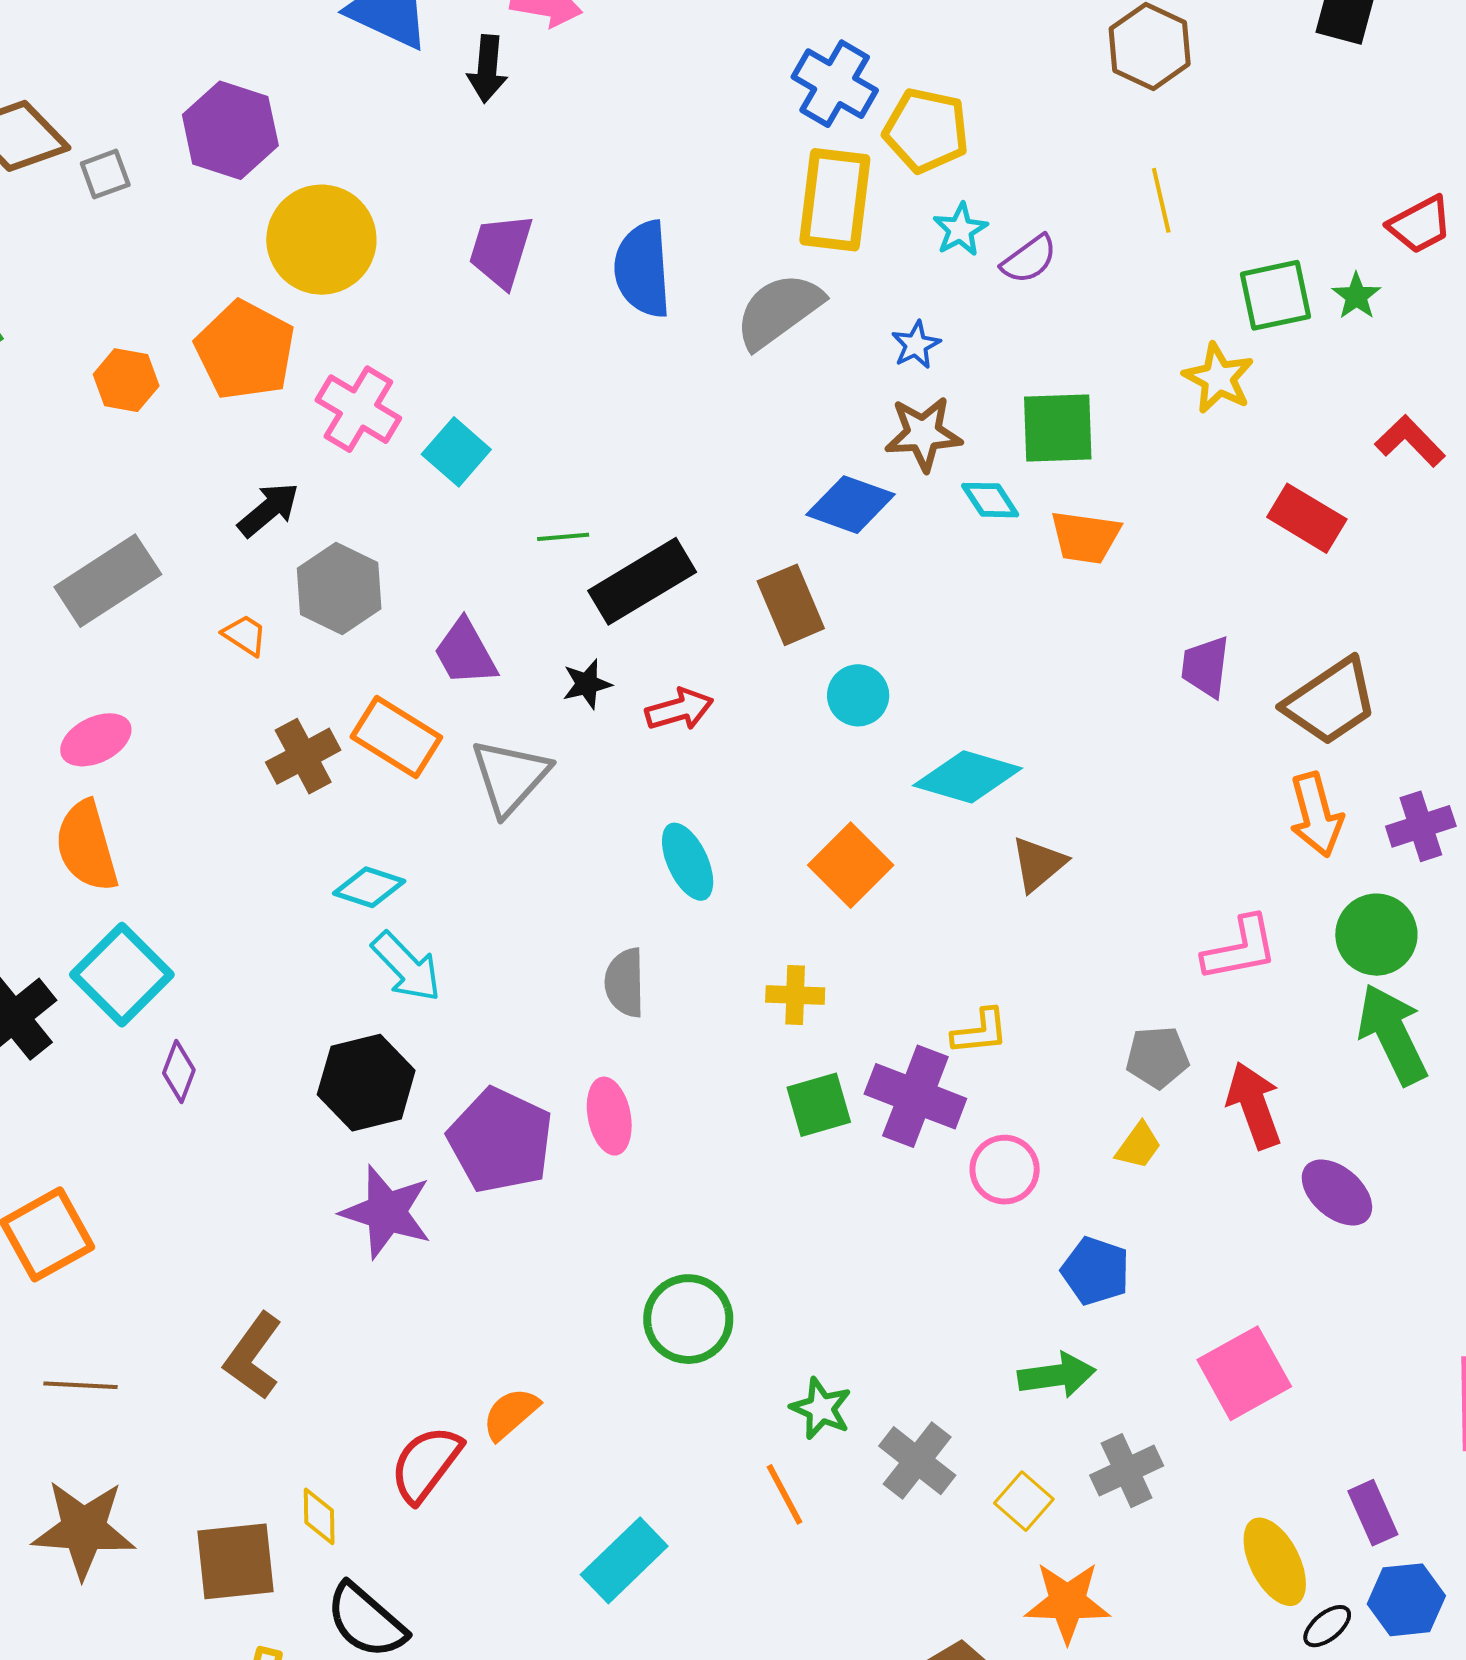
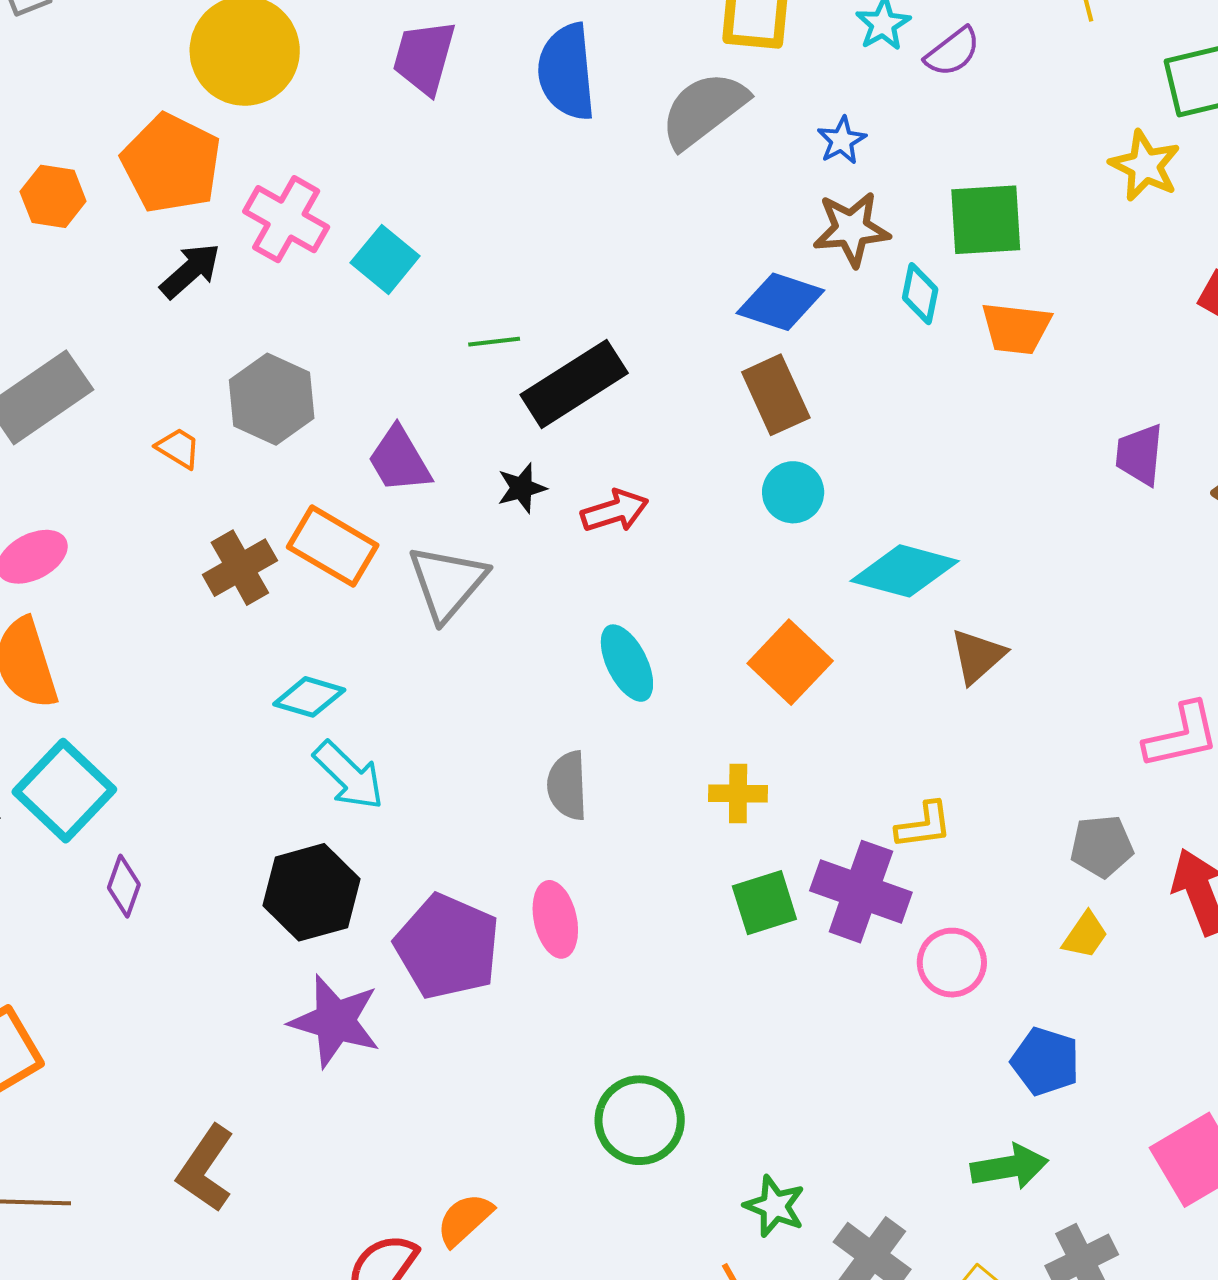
cyan diamond: (990, 500) -> (920, 294), turned 46
black arrow: (269, 510) -> (190, 271), moved
brown rectangle: (791, 605) -> (776, 395), moved

